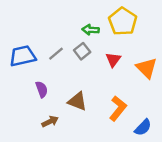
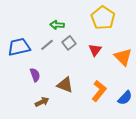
green arrow: (91, 30) -> (57, 25), moved
blue semicircle: (143, 127) -> (125, 98), moved

